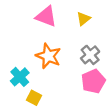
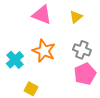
gray cross: (90, 55) -> (82, 50), turned -30
cyan cross: (20, 77) -> (15, 60), moved

